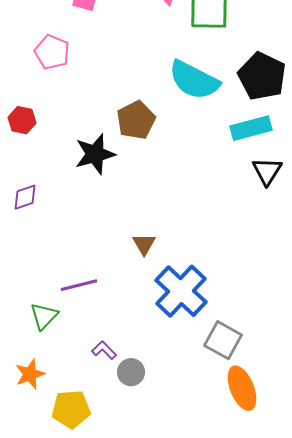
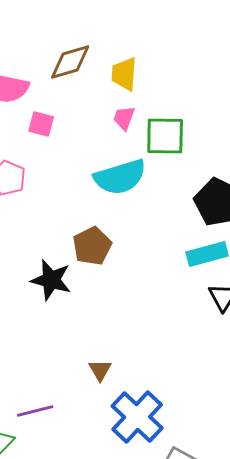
cyan semicircle: (194, 80) -> (120, 177), moved, turned -44
black star: (95, 154) -> (51, 280), turned 30

